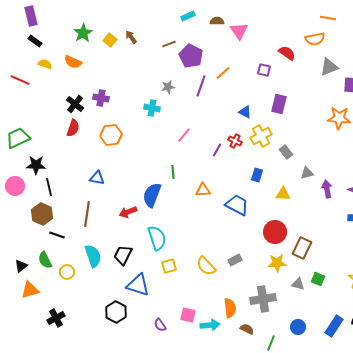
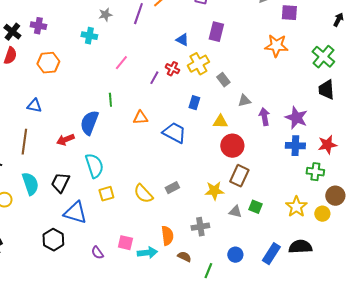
red circle: (275, 232) -> (232, 146), moved
gray cross: (263, 299) -> (200, 227), size x0.7

